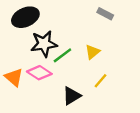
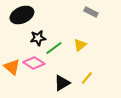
black star: (44, 44) -> (38, 38), size x0.7
yellow line: (101, 81) -> (87, 78), moved

